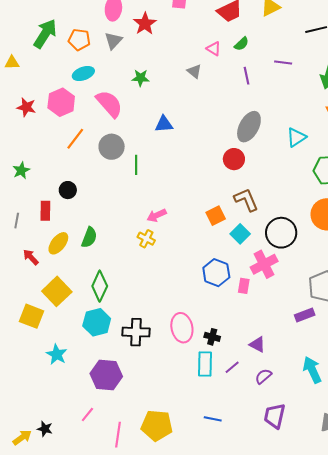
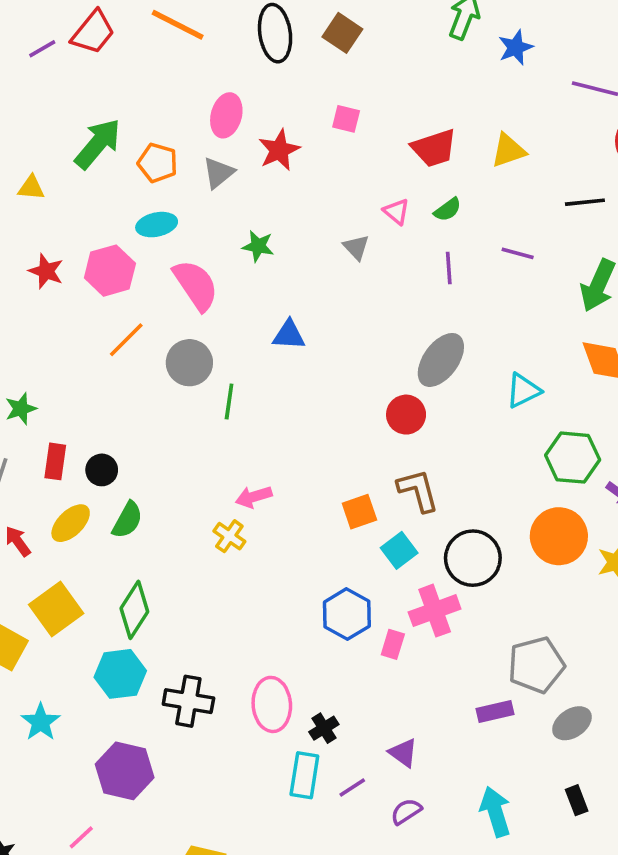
green star: (21, 170) -> (21, 409), moved
black circle: (68, 190) -> (102, 470), moved
black cross: (212, 337) -> (324, 728), turned 35

